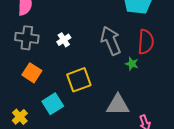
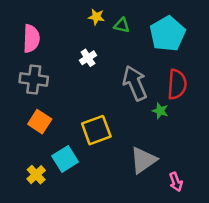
white cross: (64, 40) -> (88, 58), moved
gray triangle: (118, 105) -> (143, 160), turned -35
yellow cross: (20, 117) -> (36, 175), moved

